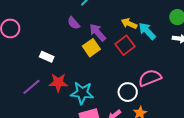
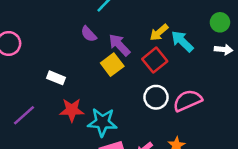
yellow arrow: (129, 24) -> (159, 32), turned -63
purple line: (31, 87) -> (24, 115), moved
white circle: (128, 92) -> (156, 97), moved

